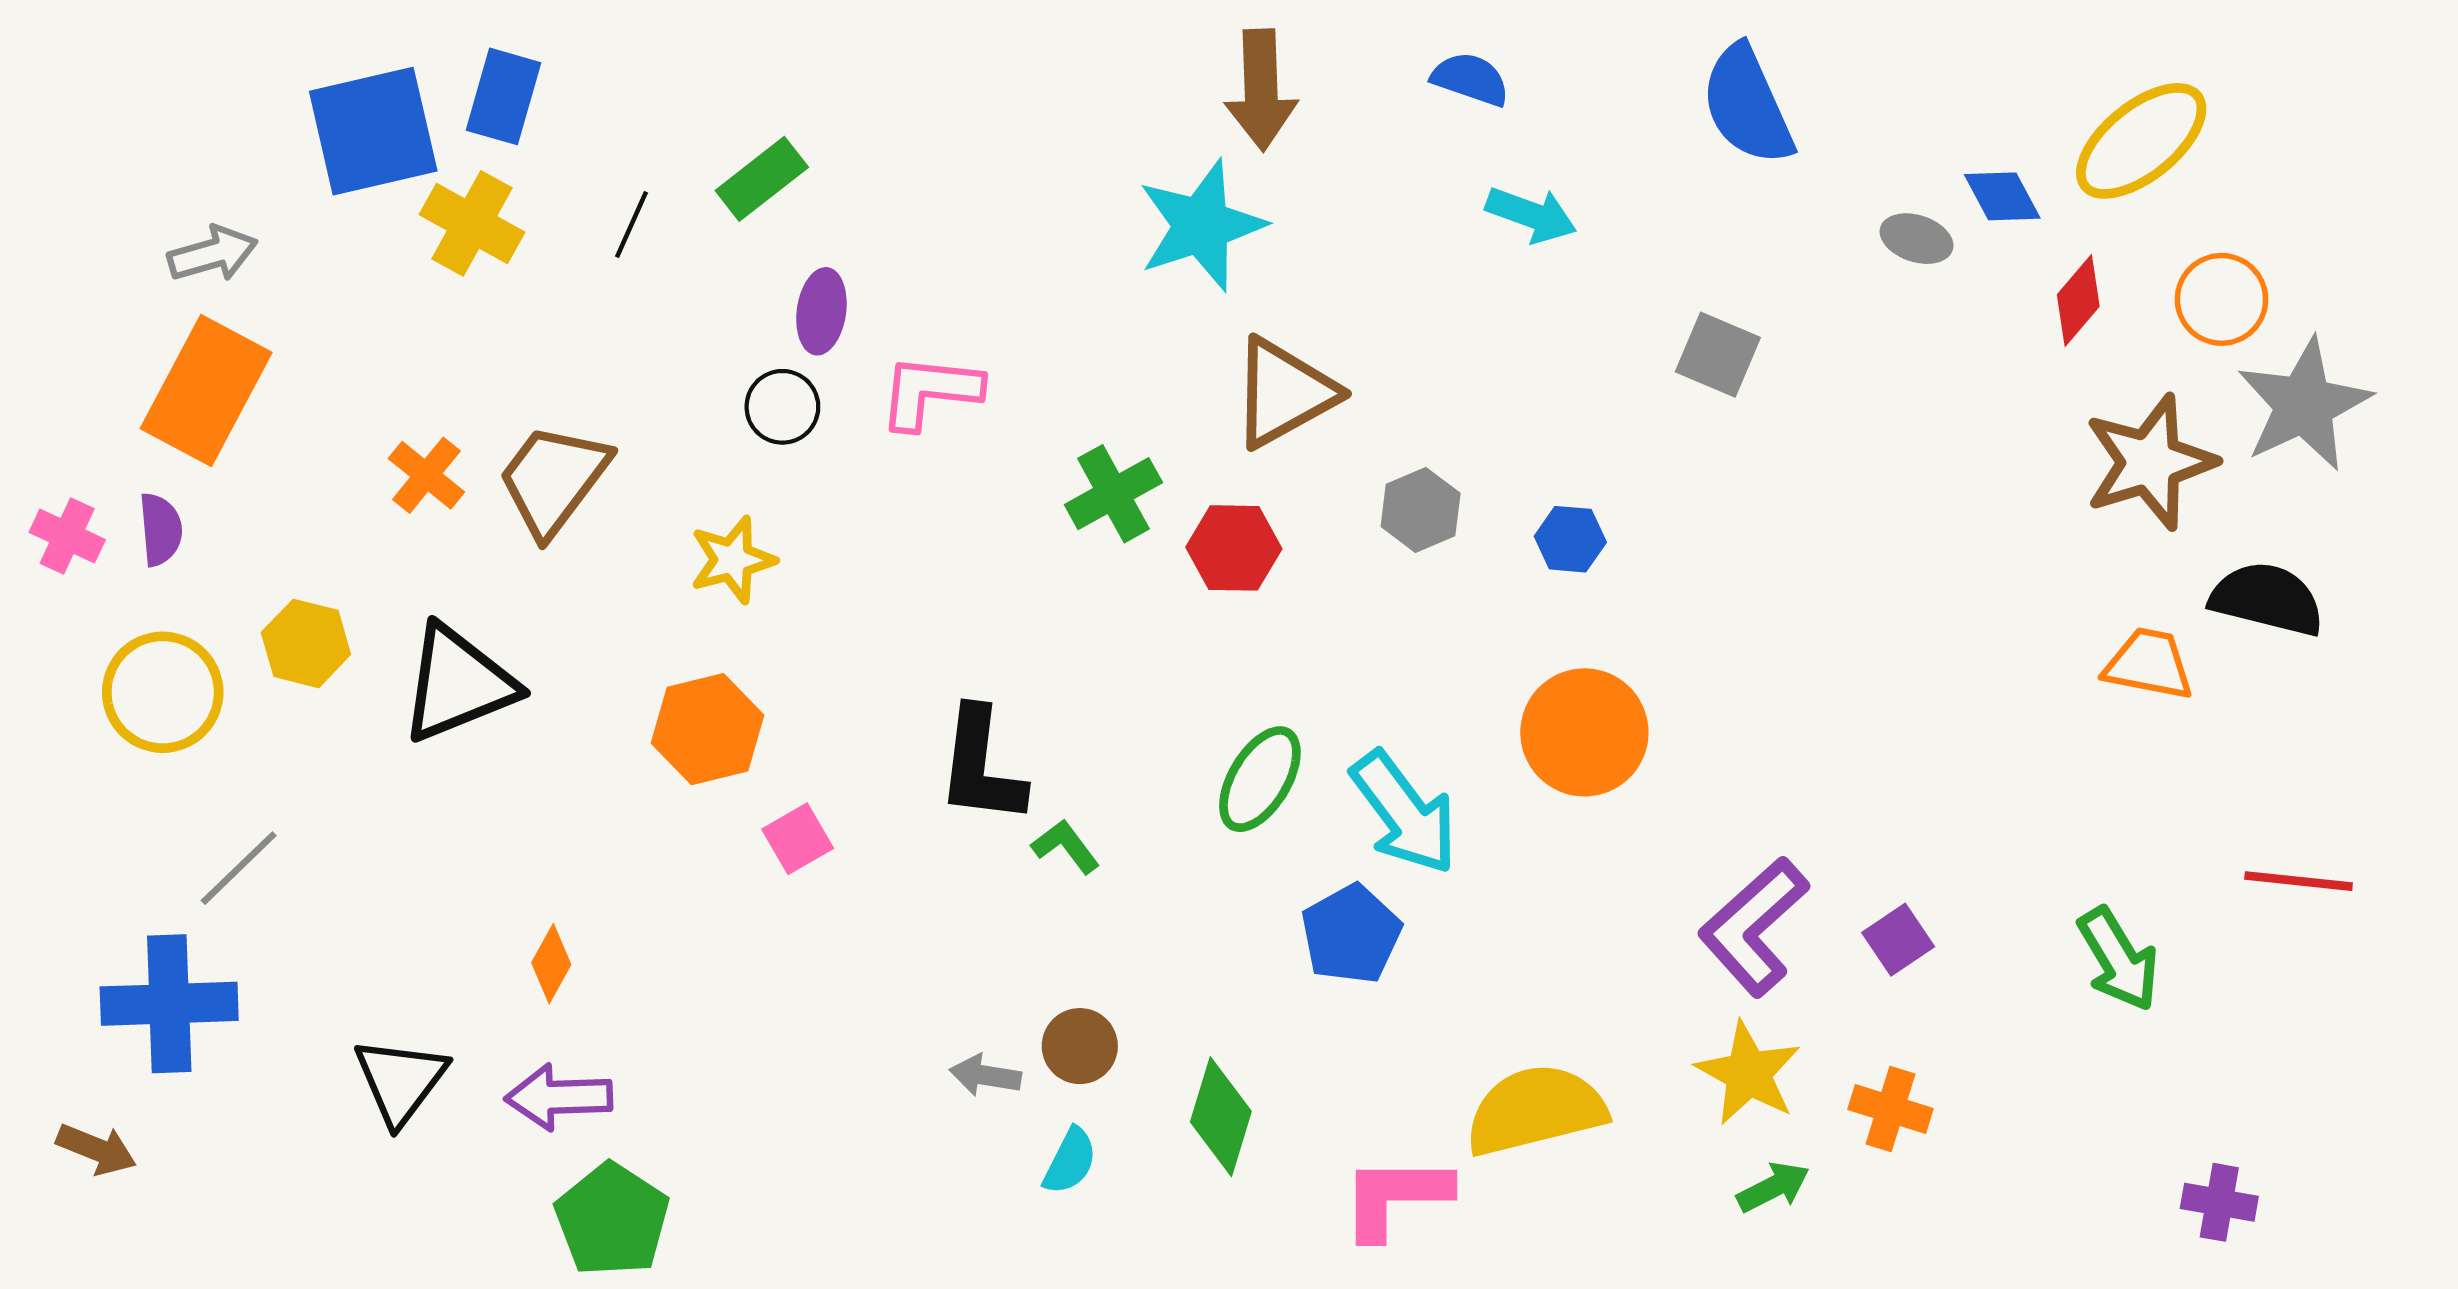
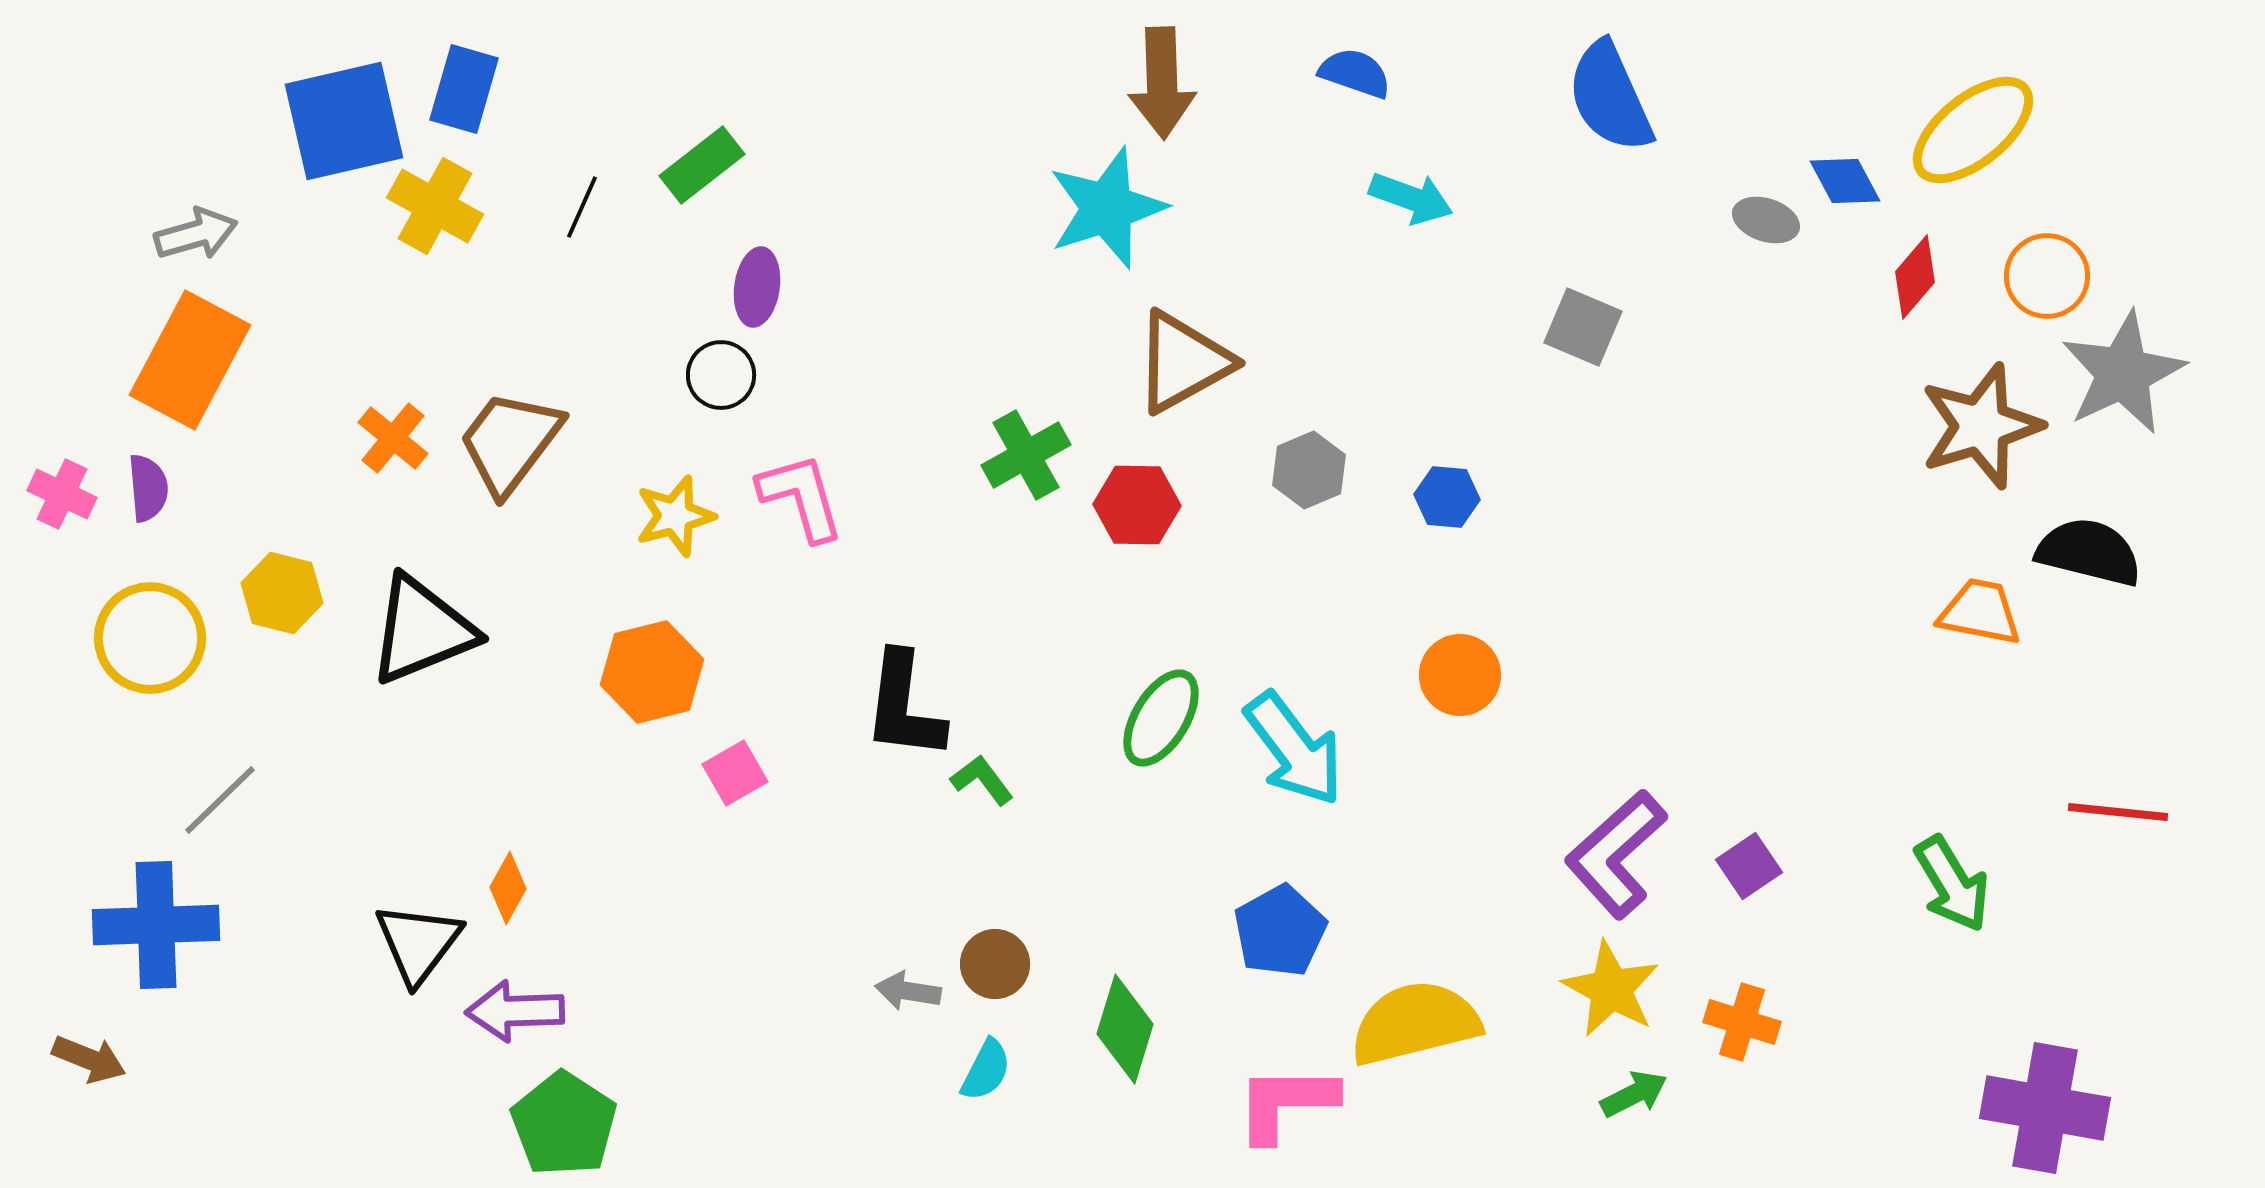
pink L-shape: (930, 392) -> (801, 497), moved, turned 68
orange circle: (1584, 732) -> (1460, 675), size x0.7
blue pentagon: (1351, 934) -> (1280, 931), moved
black triangle: (400, 1081) -> (418, 943), moved
purple cross: (2219, 1202) -> (2045, 1108), size x1.8

